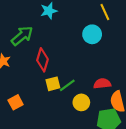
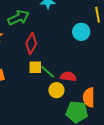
red semicircle: (102, 84) -> (68, 77), moved
green line: (67, 85) -> (48, 72), turned 63

